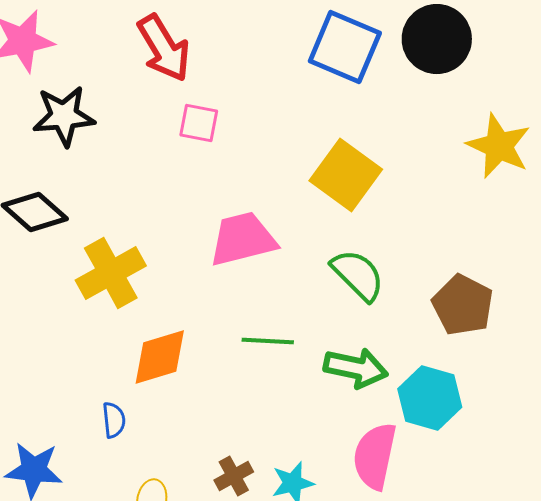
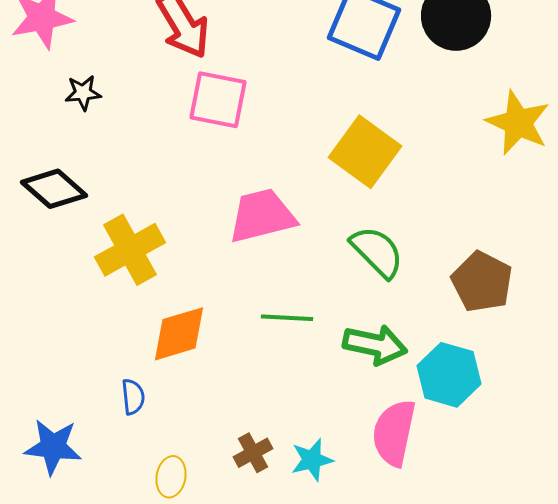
black star: (64, 116) -> (83, 93), size x0.6
pink square: (199, 123) -> (218, 100), size x1.5

